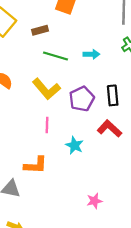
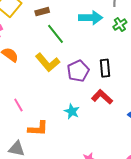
cyan arrow: (91, 54) -> (91, 18), moved, size x1.6
green line: (56, 56) -> (56, 34), turned 35
pink line: (47, 125) -> (18, 105), moved, turned -32

